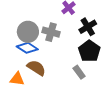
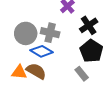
blue diamond: (27, 48) -> (42, 51), moved
orange triangle: (17, 79) -> (19, 72), moved

